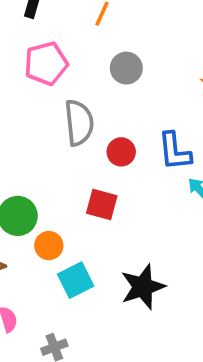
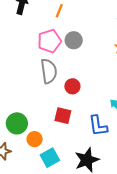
pink pentagon: (46, 63) -> (49, 41), moved
blue L-shape: (175, 151) -> (98, 126), moved

